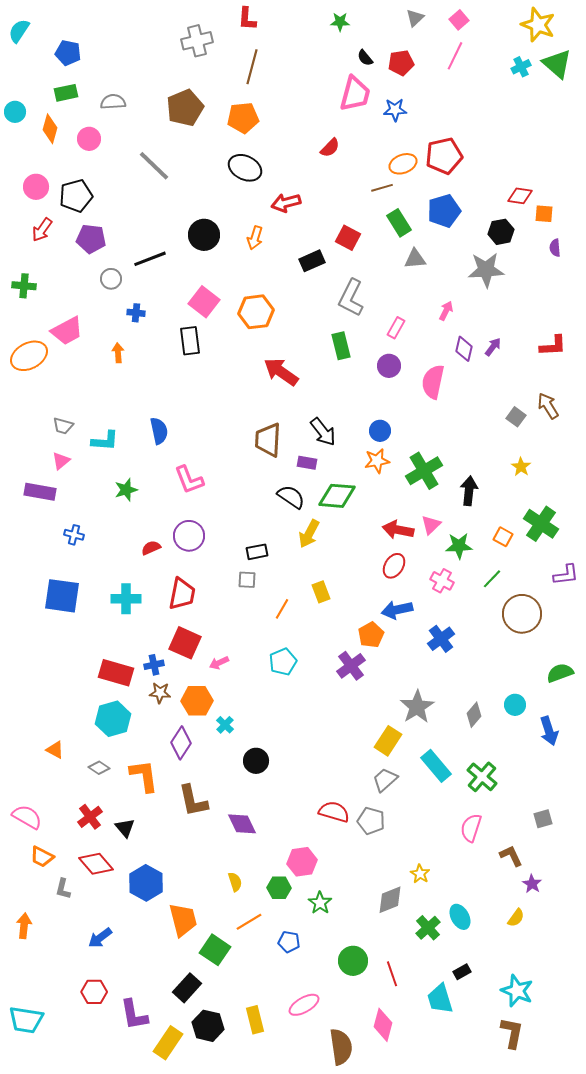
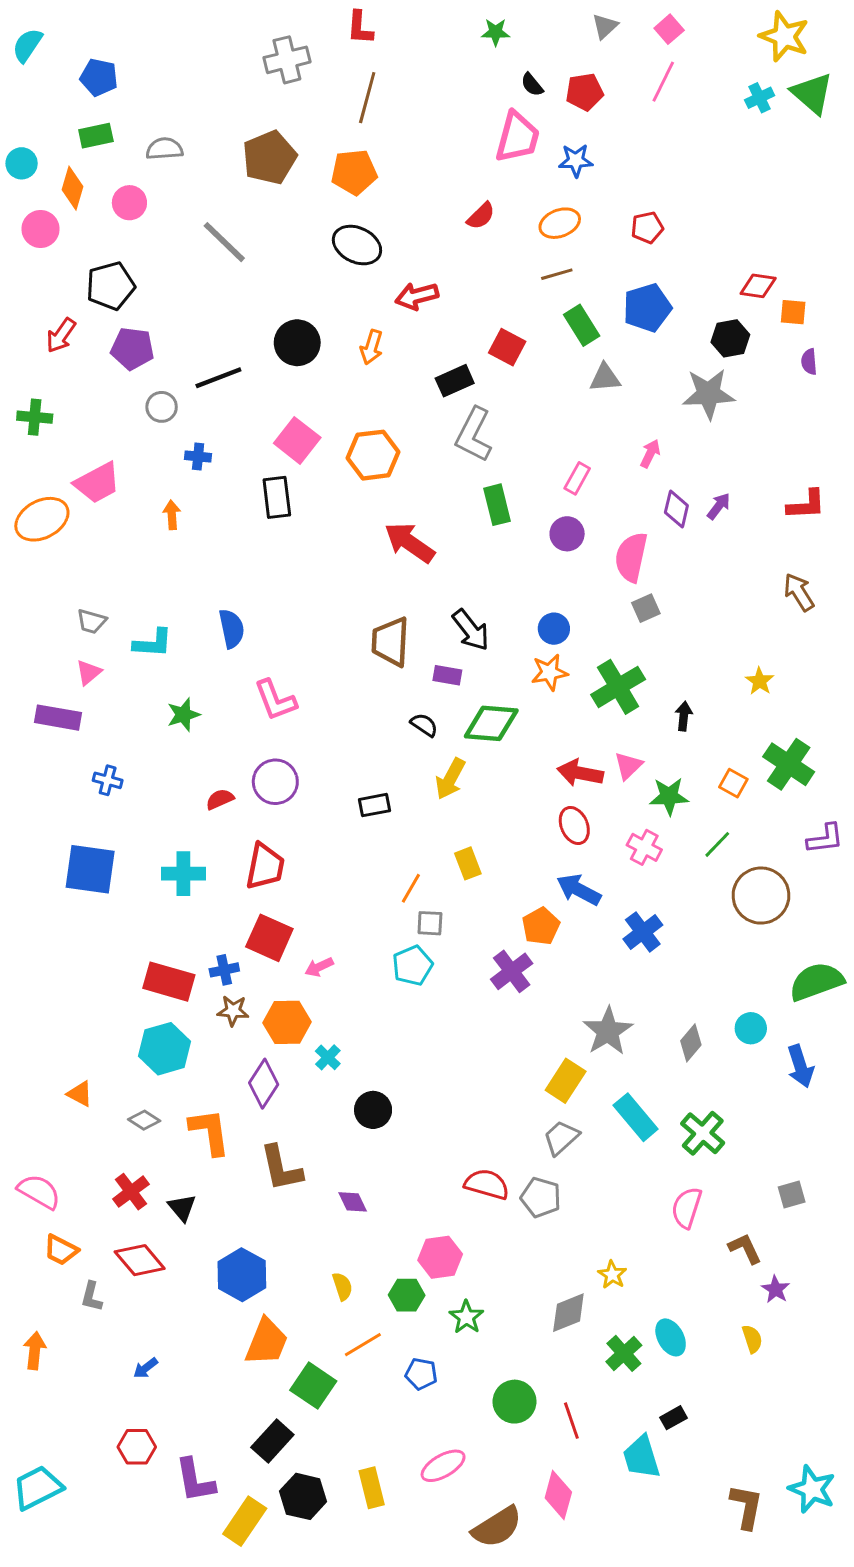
red pentagon: (444, 156) -> (647, 228), size x0.6
orange ellipse: (403, 164) -> (560, 223), moved
pink circle: (36, 187) -> (40, 229), moved
gray L-shape: (351, 298) -> (474, 435), moved
gray square: (516, 417) -> (646, 608), moved, turned 30
black arrow: (469, 491) -> (684, 716), size x0.7
black semicircle: (291, 497) -> (424, 725), size x0.7
red ellipse: (394, 566) -> (574, 826), turned -55
gray square: (247, 580) -> (430, 923), moved
blue arrow: (397, 610) -> (579, 890), turned 40
green semicircle: (560, 673) -> (816, 982), size x1.4
purple diamond: (242, 824) -> (353, 1202), size x0.7
blue hexagon: (146, 883) -> (242, 1275), moved
yellow semicircle: (516, 918) -> (752, 1339), turned -54
orange trapezoid: (183, 920) -> (267, 1342), turned 36
blue arrow: (100, 938) -> (146, 1368), size x0.7
cyan star: (517, 991) -> (812, 1489), moved
cyan trapezoid: (26, 1020) -> (38, 1488), turned 144
brown semicircle: (341, 1047) -> (497, 1527), turned 66

